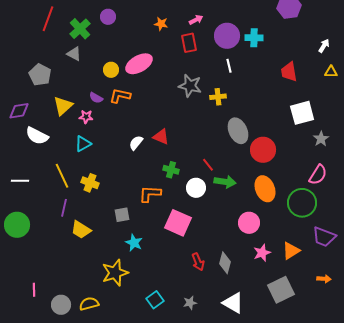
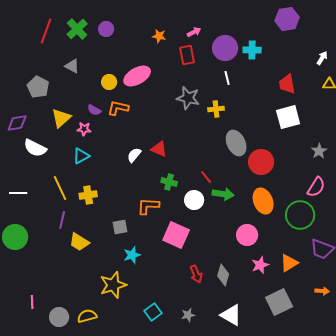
green cross: (80, 29) -> (77, 29), moved
white square: (302, 113) -> (288, 117), moved
yellow cross: (90, 183) -> (88, 195), turned -30
cyan star: (134, 243) -> (132, 255), turned 30

